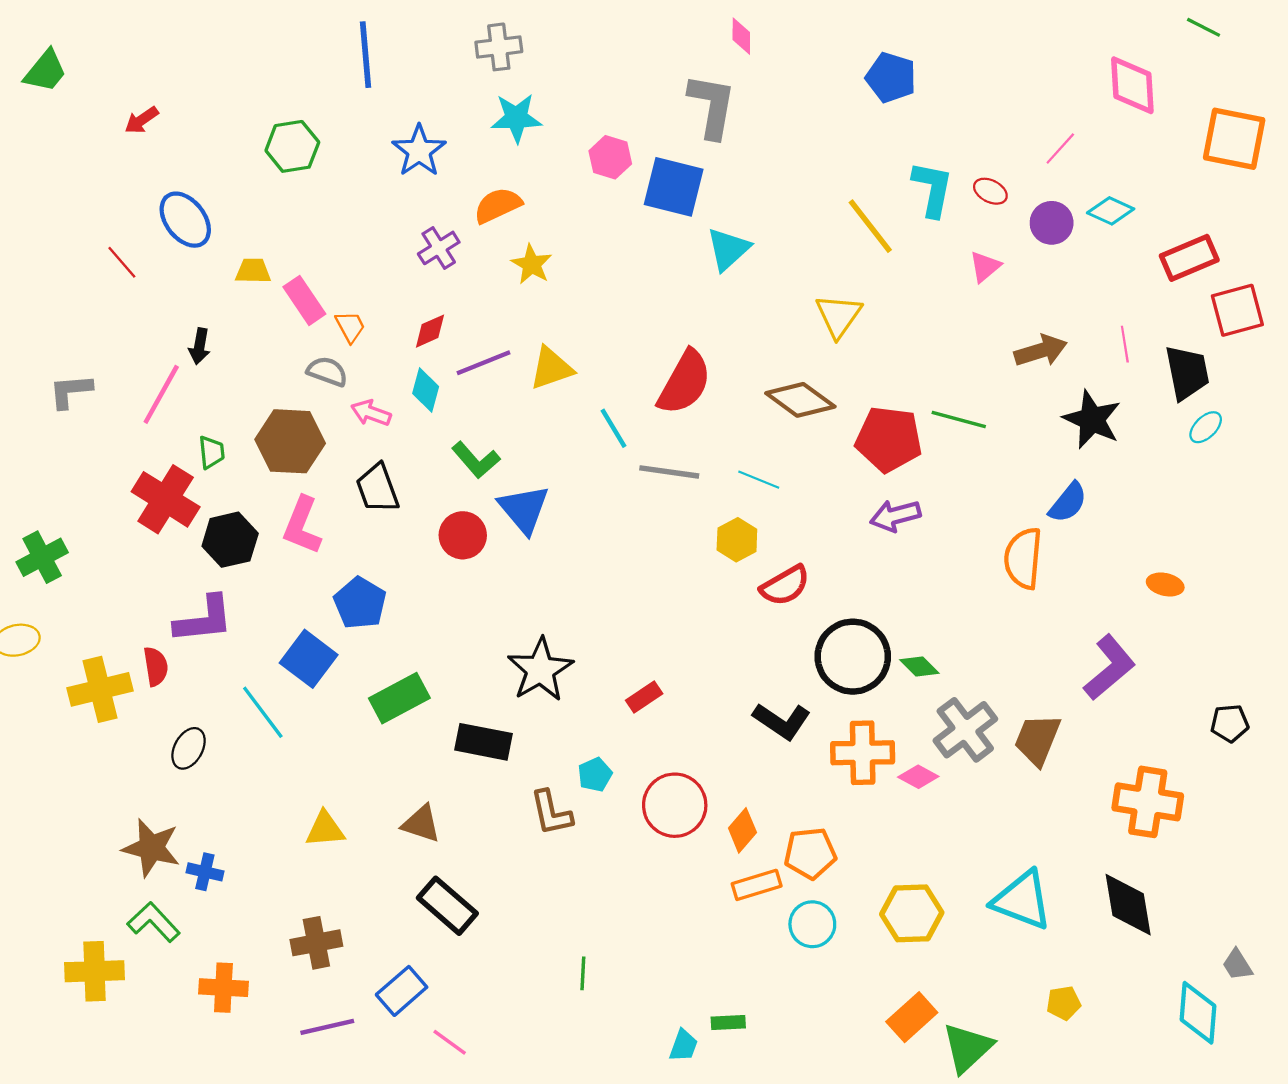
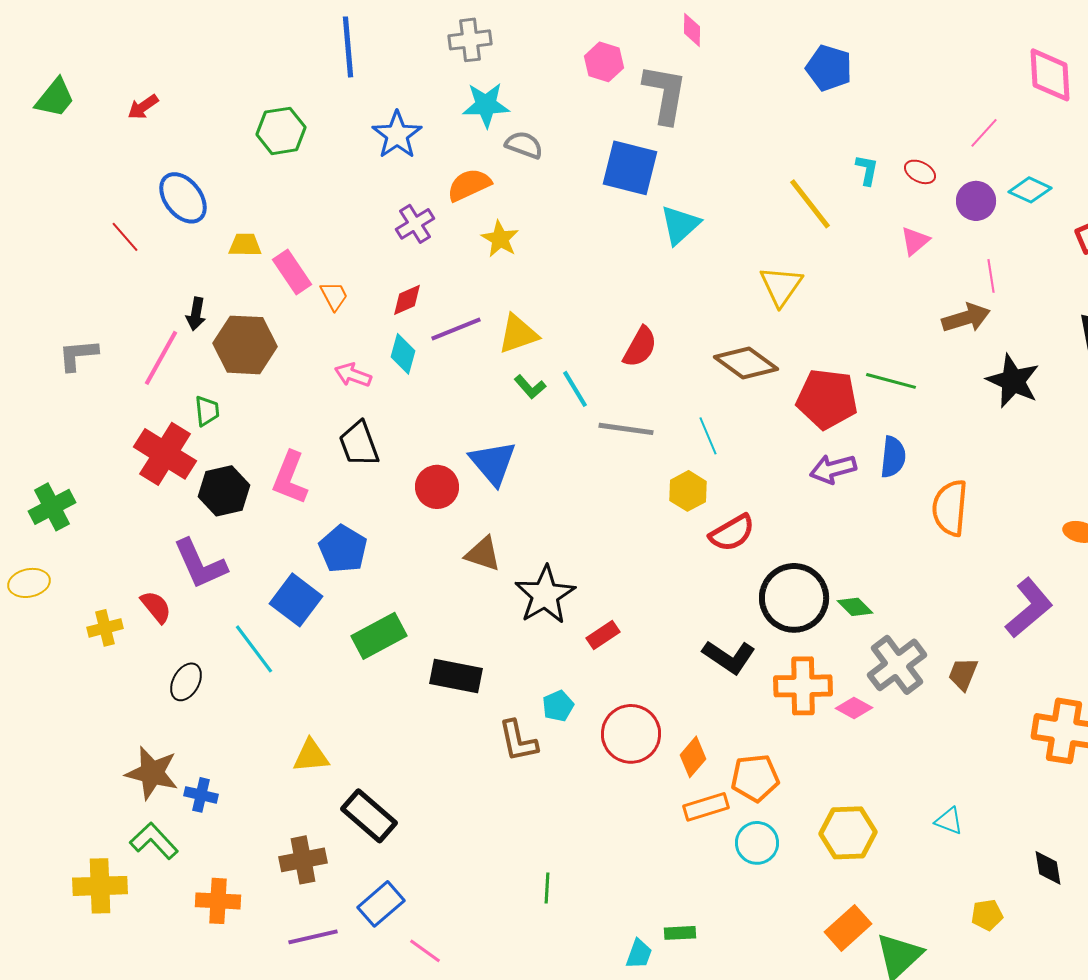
green trapezoid: (45, 71) -> (55, 98), moved
pink hexagon: (610, 157) -> (604, 62), moved
cyan L-shape: (933, 189) -> (867, 170), size x0.6
pink line: (1125, 344) -> (991, 276), moved
gray semicircle: (327, 371) -> (524, 145), moved
red semicircle: (685, 382) -> (640, 347), size x0.7
brown hexagon: (290, 441) -> (245, 345), moved
green L-shape: (476, 460) -> (530, 387), moved, size x0.7
cyan line: (759, 480) -> (708, 436), turned 45
blue semicircle: (1068, 503) -> (893, 457), moved, turned -33
purple L-shape: (204, 619) -> (200, 564), turned 72
red semicircle: (156, 666) -> (156, 607), turned -30
black star: (540, 670) -> (545, 595), moved
yellow cross: (100, 689) -> (105, 628), size x0.6
brown trapezoid: (1037, 740) -> (963, 674), size x0.7
brown triangle: (421, 824) -> (483, 554), moved
cyan triangle: (1022, 900) -> (949, 821), size x0.5
black diamond: (1128, 905) -> (1048, 868), moved, size x0.6
black rectangle: (447, 906) -> (369, 816), moved

